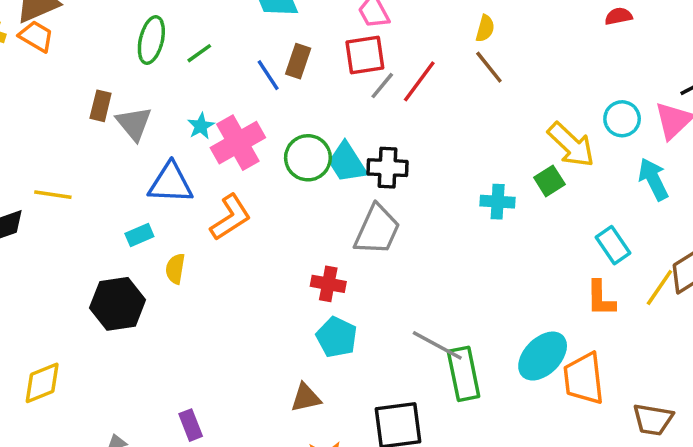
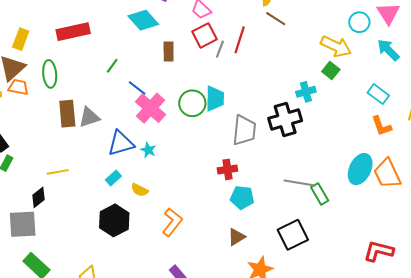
green ellipse: (151, 40) -> (50, 74), moved
blue line: (268, 75) -> (137, 88), moved
brown rectangle: (101, 106) -> (67, 114), size x1.5
gray triangle: (134, 123) -> (89, 117), turned -50
cyan star: (201, 126) -> (148, 150), moved
cyan trapezoid: (347, 163) -> (215, 99), turned -128
black cross: (387, 168) -> (285, 119), moved, size x1.4
orange L-shape: (231, 217) -> (172, 222), moved
yellow semicircle: (175, 269) -> (140, 190), turned -54
green rectangle: (464, 374) -> (320, 194), size x0.7

